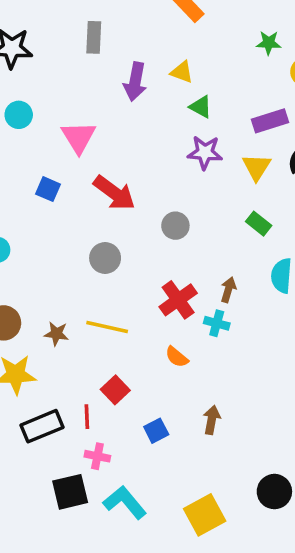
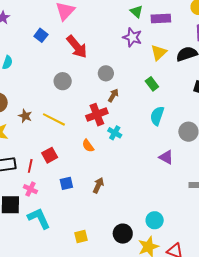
purple rectangle: (270, 121) -> (161, 19), moved
brown arrow: (228, 290) -> (113, 95), moved
yellow square: (205, 515) -> (81, 237), size x0.6

